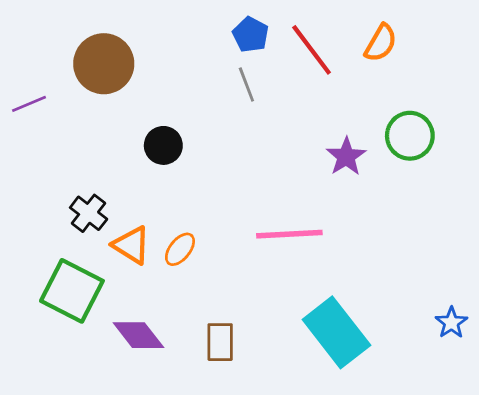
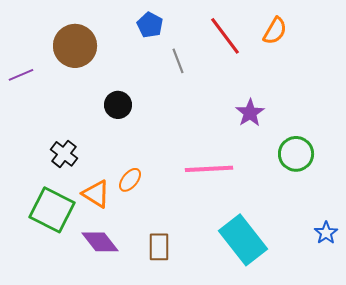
blue pentagon: (251, 35) -> (150, 25), moved
green circle: (410, 136) -> (296, 154), moved
orange triangle: (131, 245) -> (96, 194), moved

